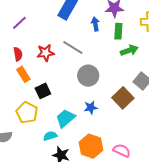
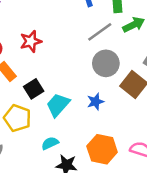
gray line: (73, 47) -> (100, 32), moved, turned -60
gray circle: (88, 76) -> (106, 63), moved
cyan trapezoid: (65, 118) -> (58, 105), moved

